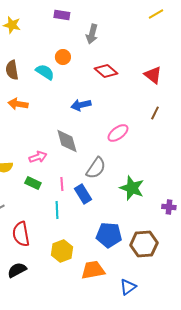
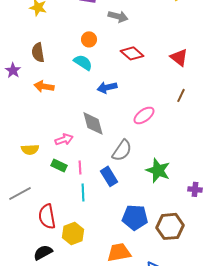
gray arrow: (92, 34) -> (118, 16), turned -90
cyan semicircle: (45, 72) -> (83, 62), moved
pink line: (62, 184) -> (80, 167), moved
yellow hexagon: (62, 251) -> (73, 233), moved

